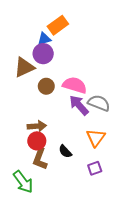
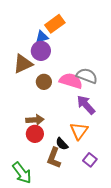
gray semicircle: (99, 103) -> (87, 76), moved
purple arrow: (79, 105) -> (86, 105), moved
orange triangle: (96, 138) -> (79, 131), moved
brown L-shape: (40, 159) -> (54, 158), moved
purple square: (95, 168) -> (90, 160), turned -32

